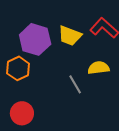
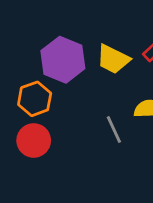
red circle: (22, 113) -> (34, 140), moved

